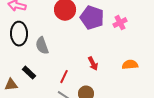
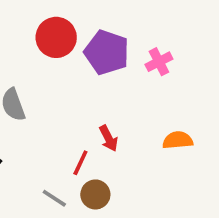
red line: (64, 77) -> (80, 163), moved

